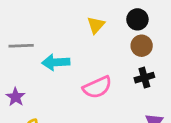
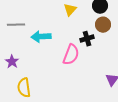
black cross: (144, 78) -> (87, 39), moved
pink semicircle: (97, 87) -> (71, 55), turned -45

